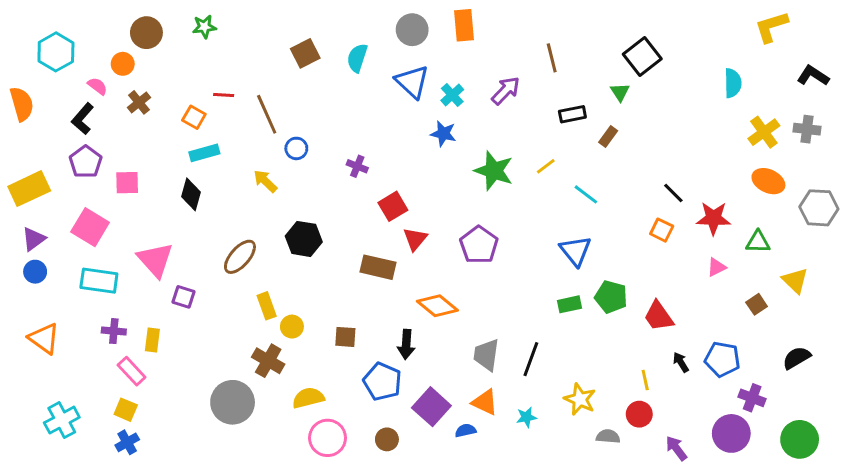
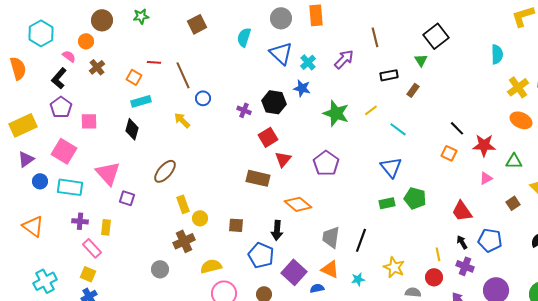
brown square: (305, 53) -> (197, 24), moved
black hexagon: (304, 239) -> (274, 102), moved
blue circle: (35, 272) -> (40, 181), moved
red trapezoid: (659, 316) -> (462, 211), moved
brown cross: (268, 361) -> (184, 241), turned 35
purple cross: (752, 398) -> (465, 266), moved
gray circle: (233, 402) -> (160, 269), size x0.6

